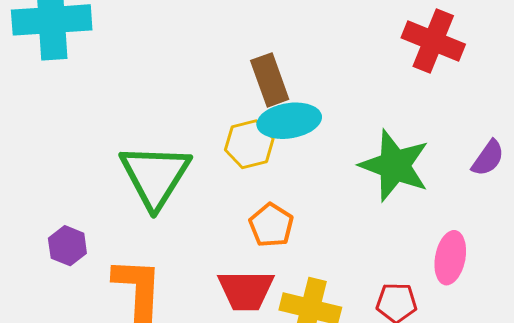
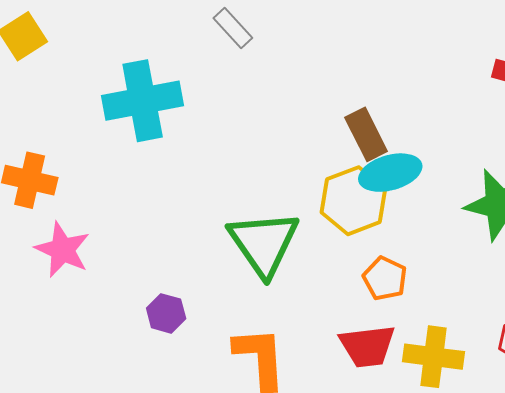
yellow hexagon: (249, 144) -> (353, 201), size x1.4
purple hexagon: (67, 246) -> (166, 313), moved

